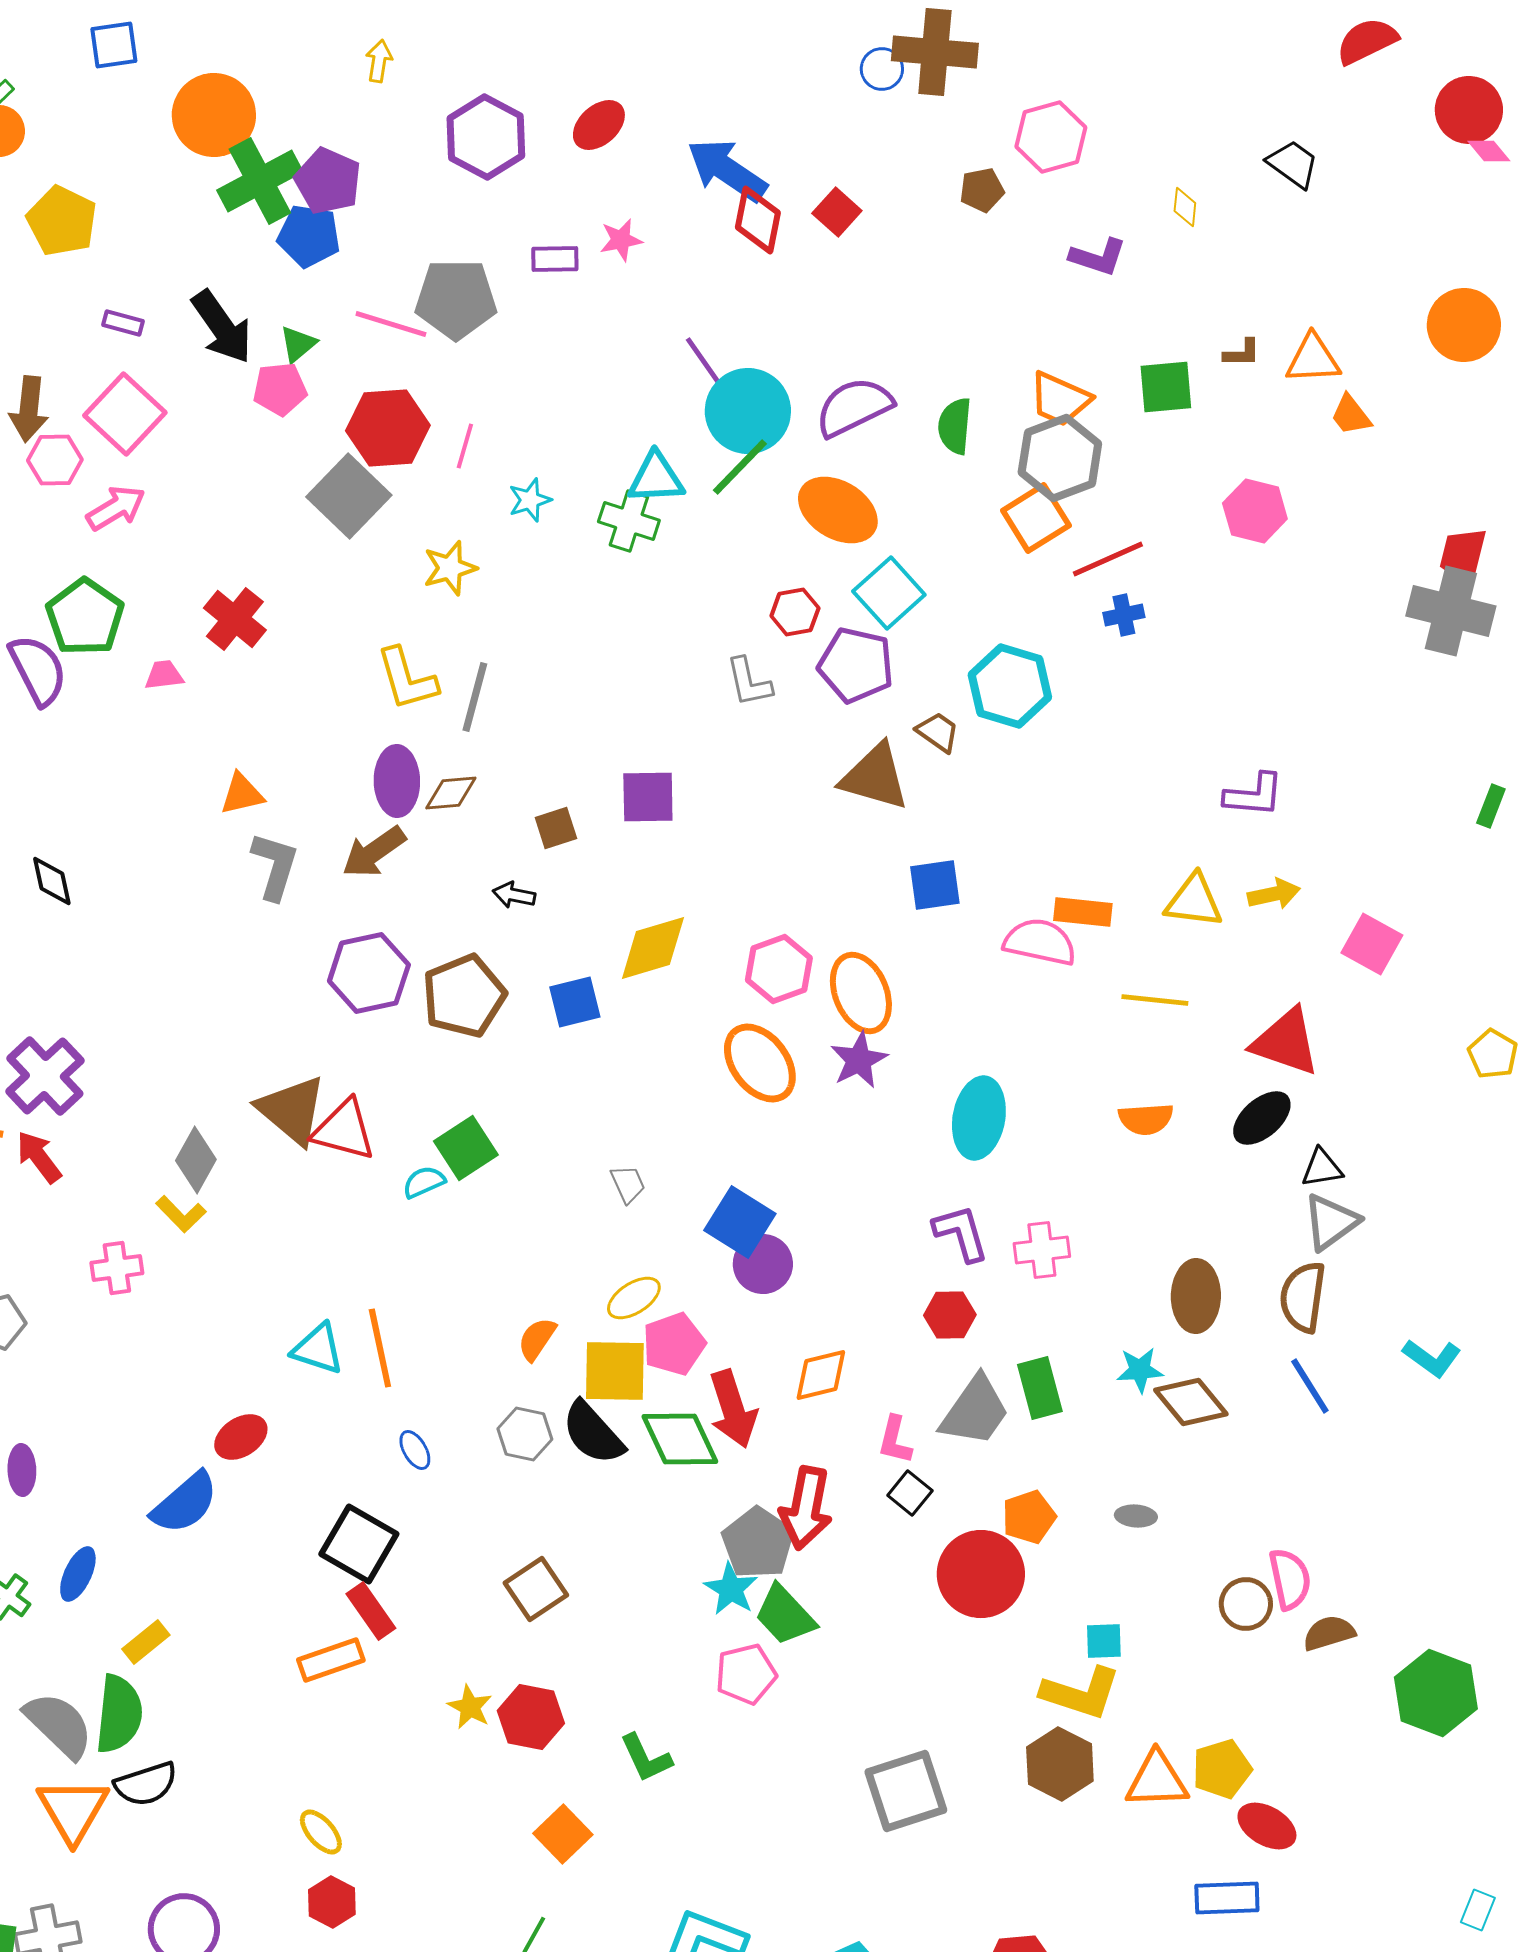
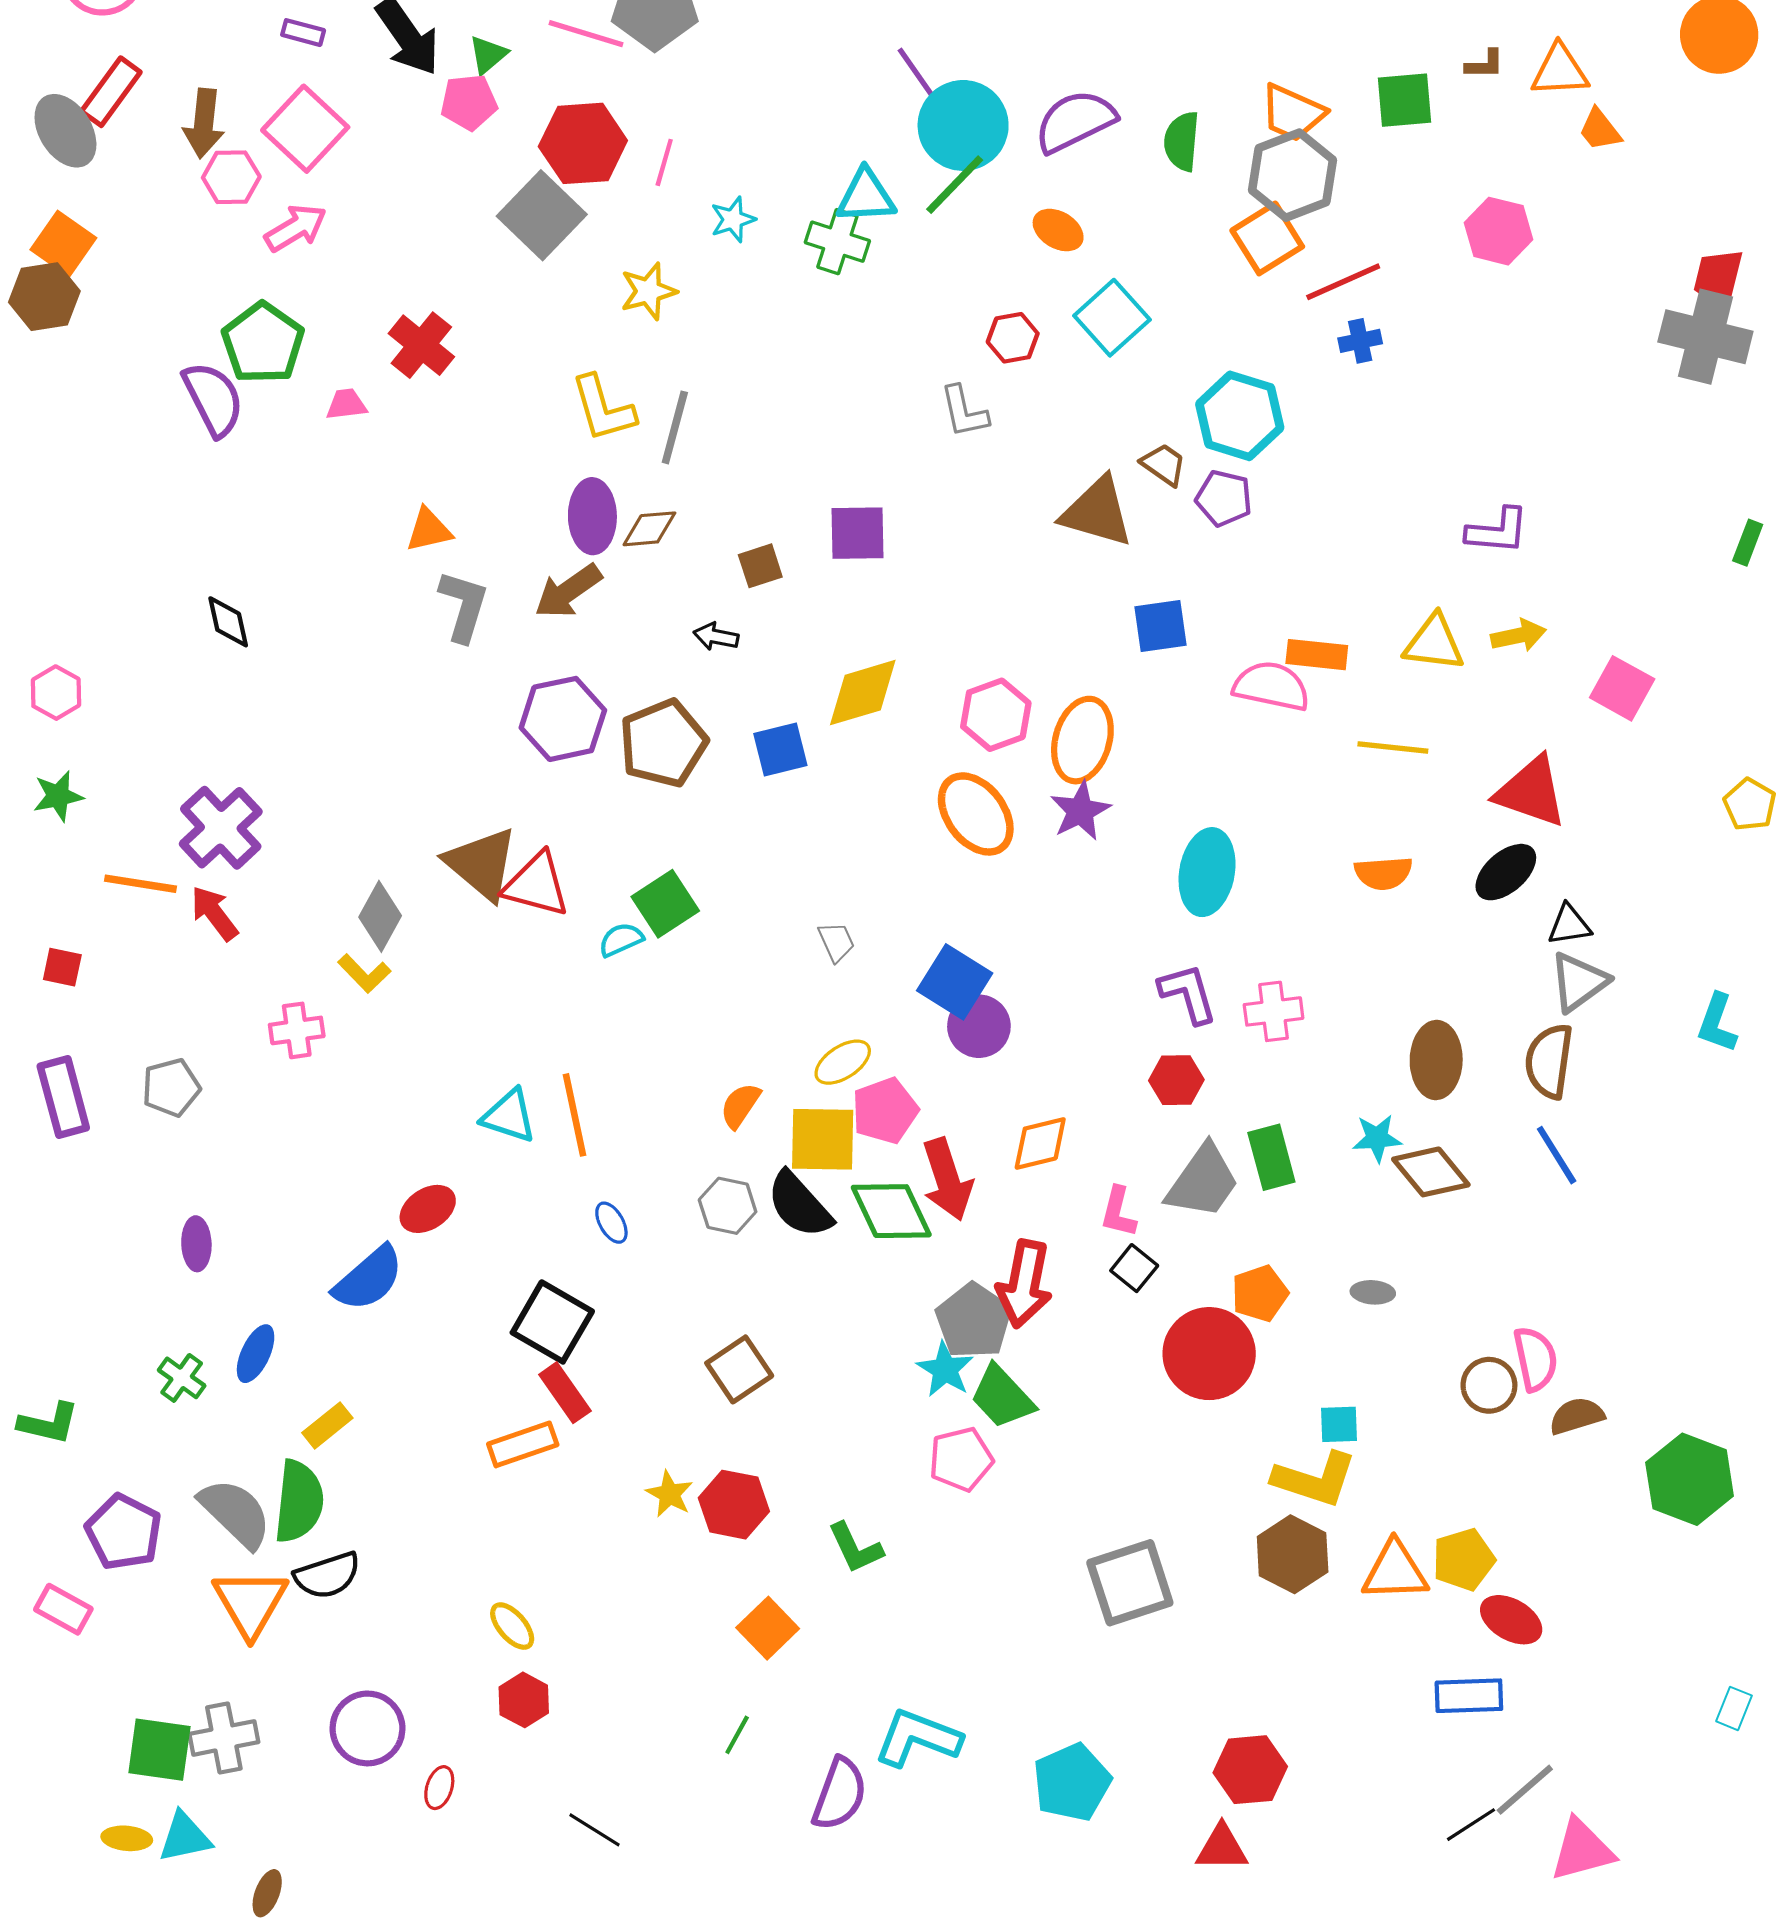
orange ellipse: (838, 510) -> (1058, 230), size x0.6
purple pentagon: (856, 665) -> (1224, 498), moved, size x0.7
orange ellipse: (861, 993) -> (1082, 740), turned 38
cyan L-shape: (1432, 1358) -> (1717, 1023), moved, turned 74

